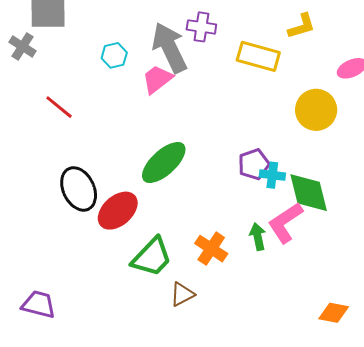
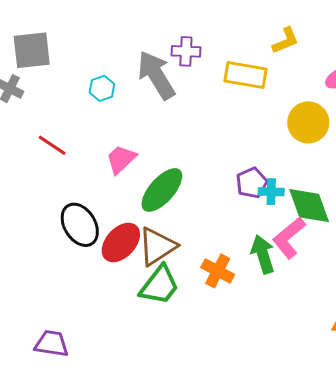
pink trapezoid: (157, 79) -> (121, 159), moved
green arrow: (258, 237) -> (263, 254), size x1.4
brown triangle: (182, 294) -> (157, 246), moved, size x1.6

